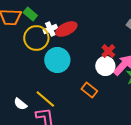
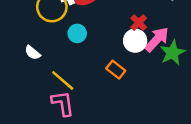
cyan circle: (57, 60) -> (77, 33), size x0.6
white semicircle: (20, 104) -> (33, 53), moved

